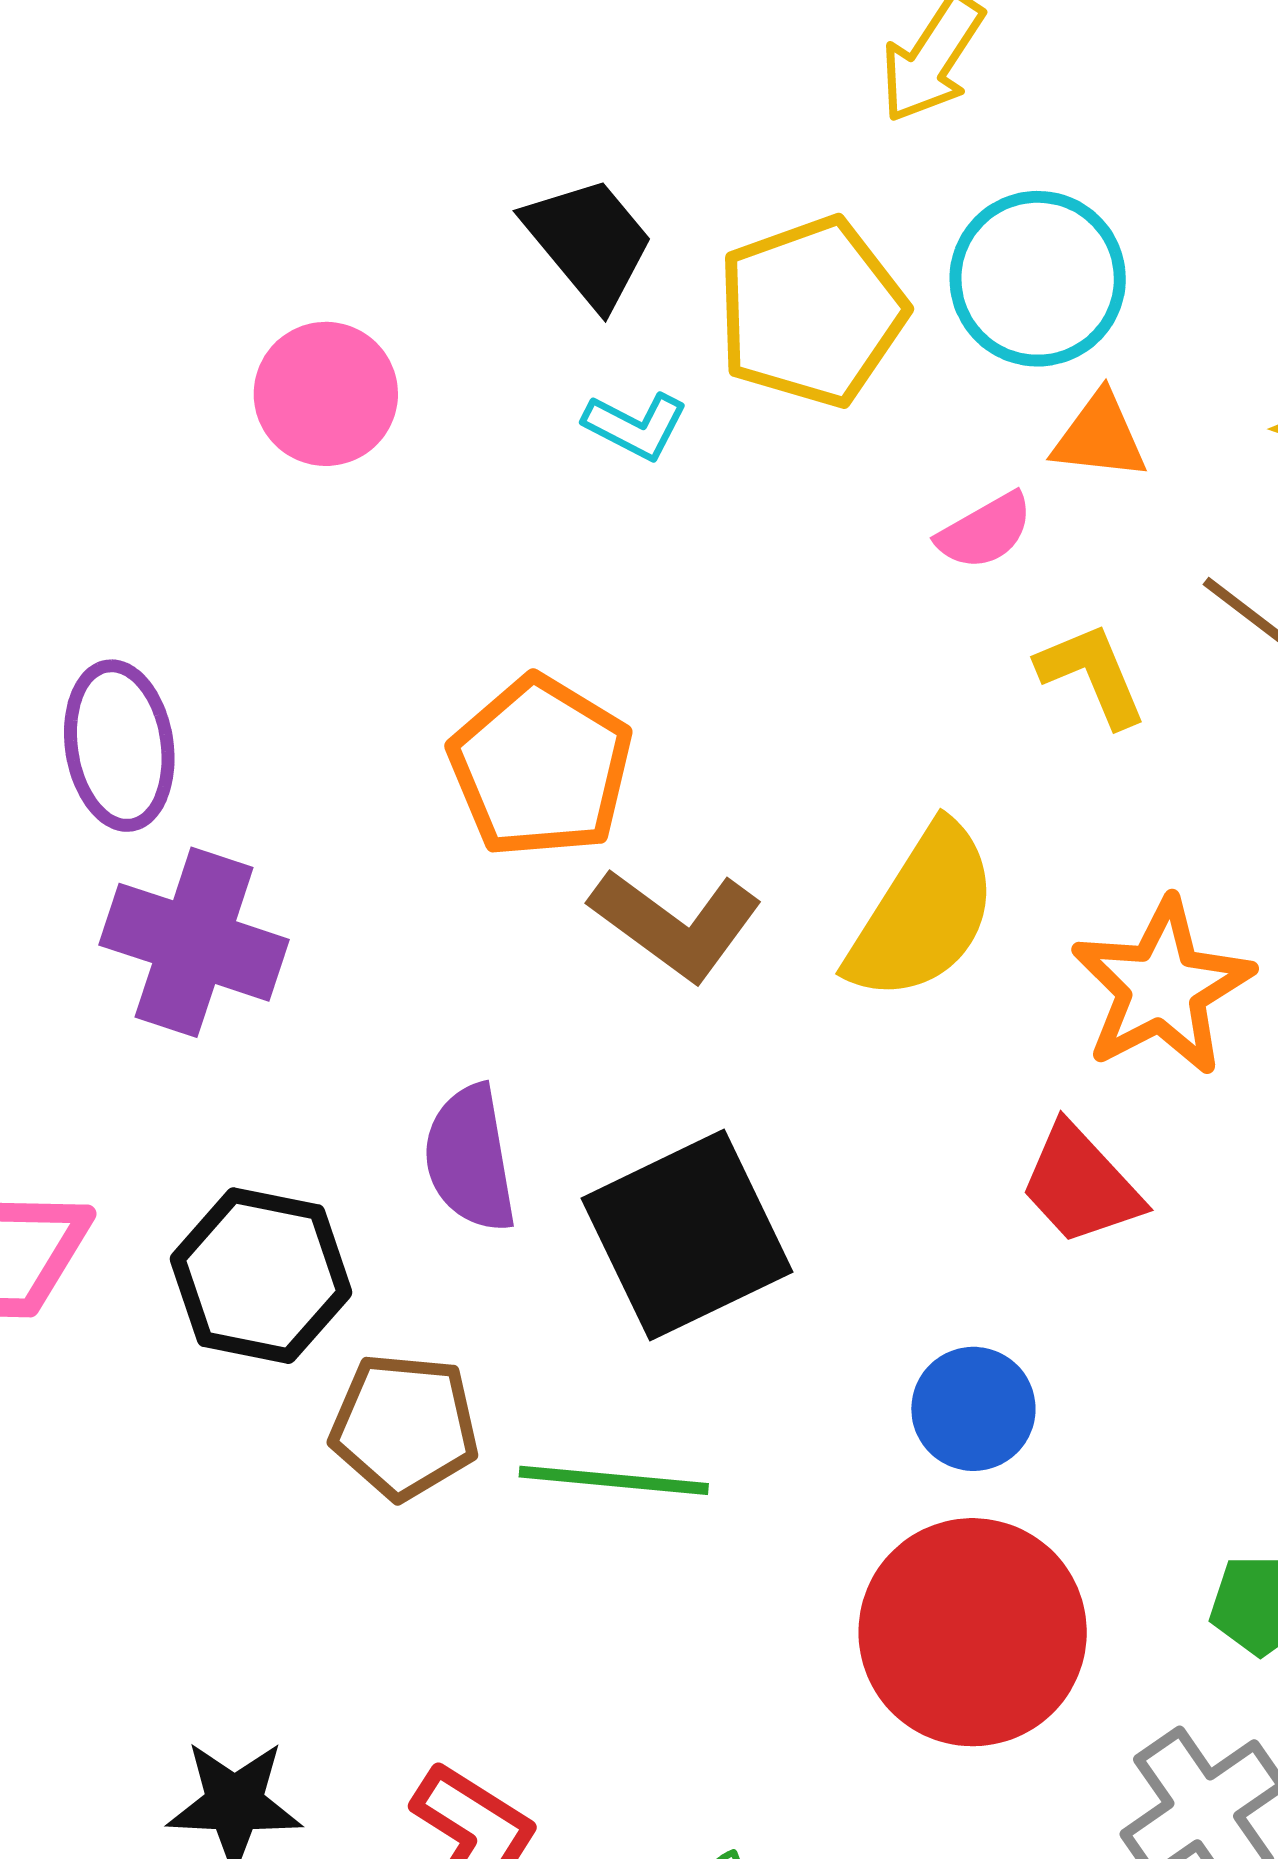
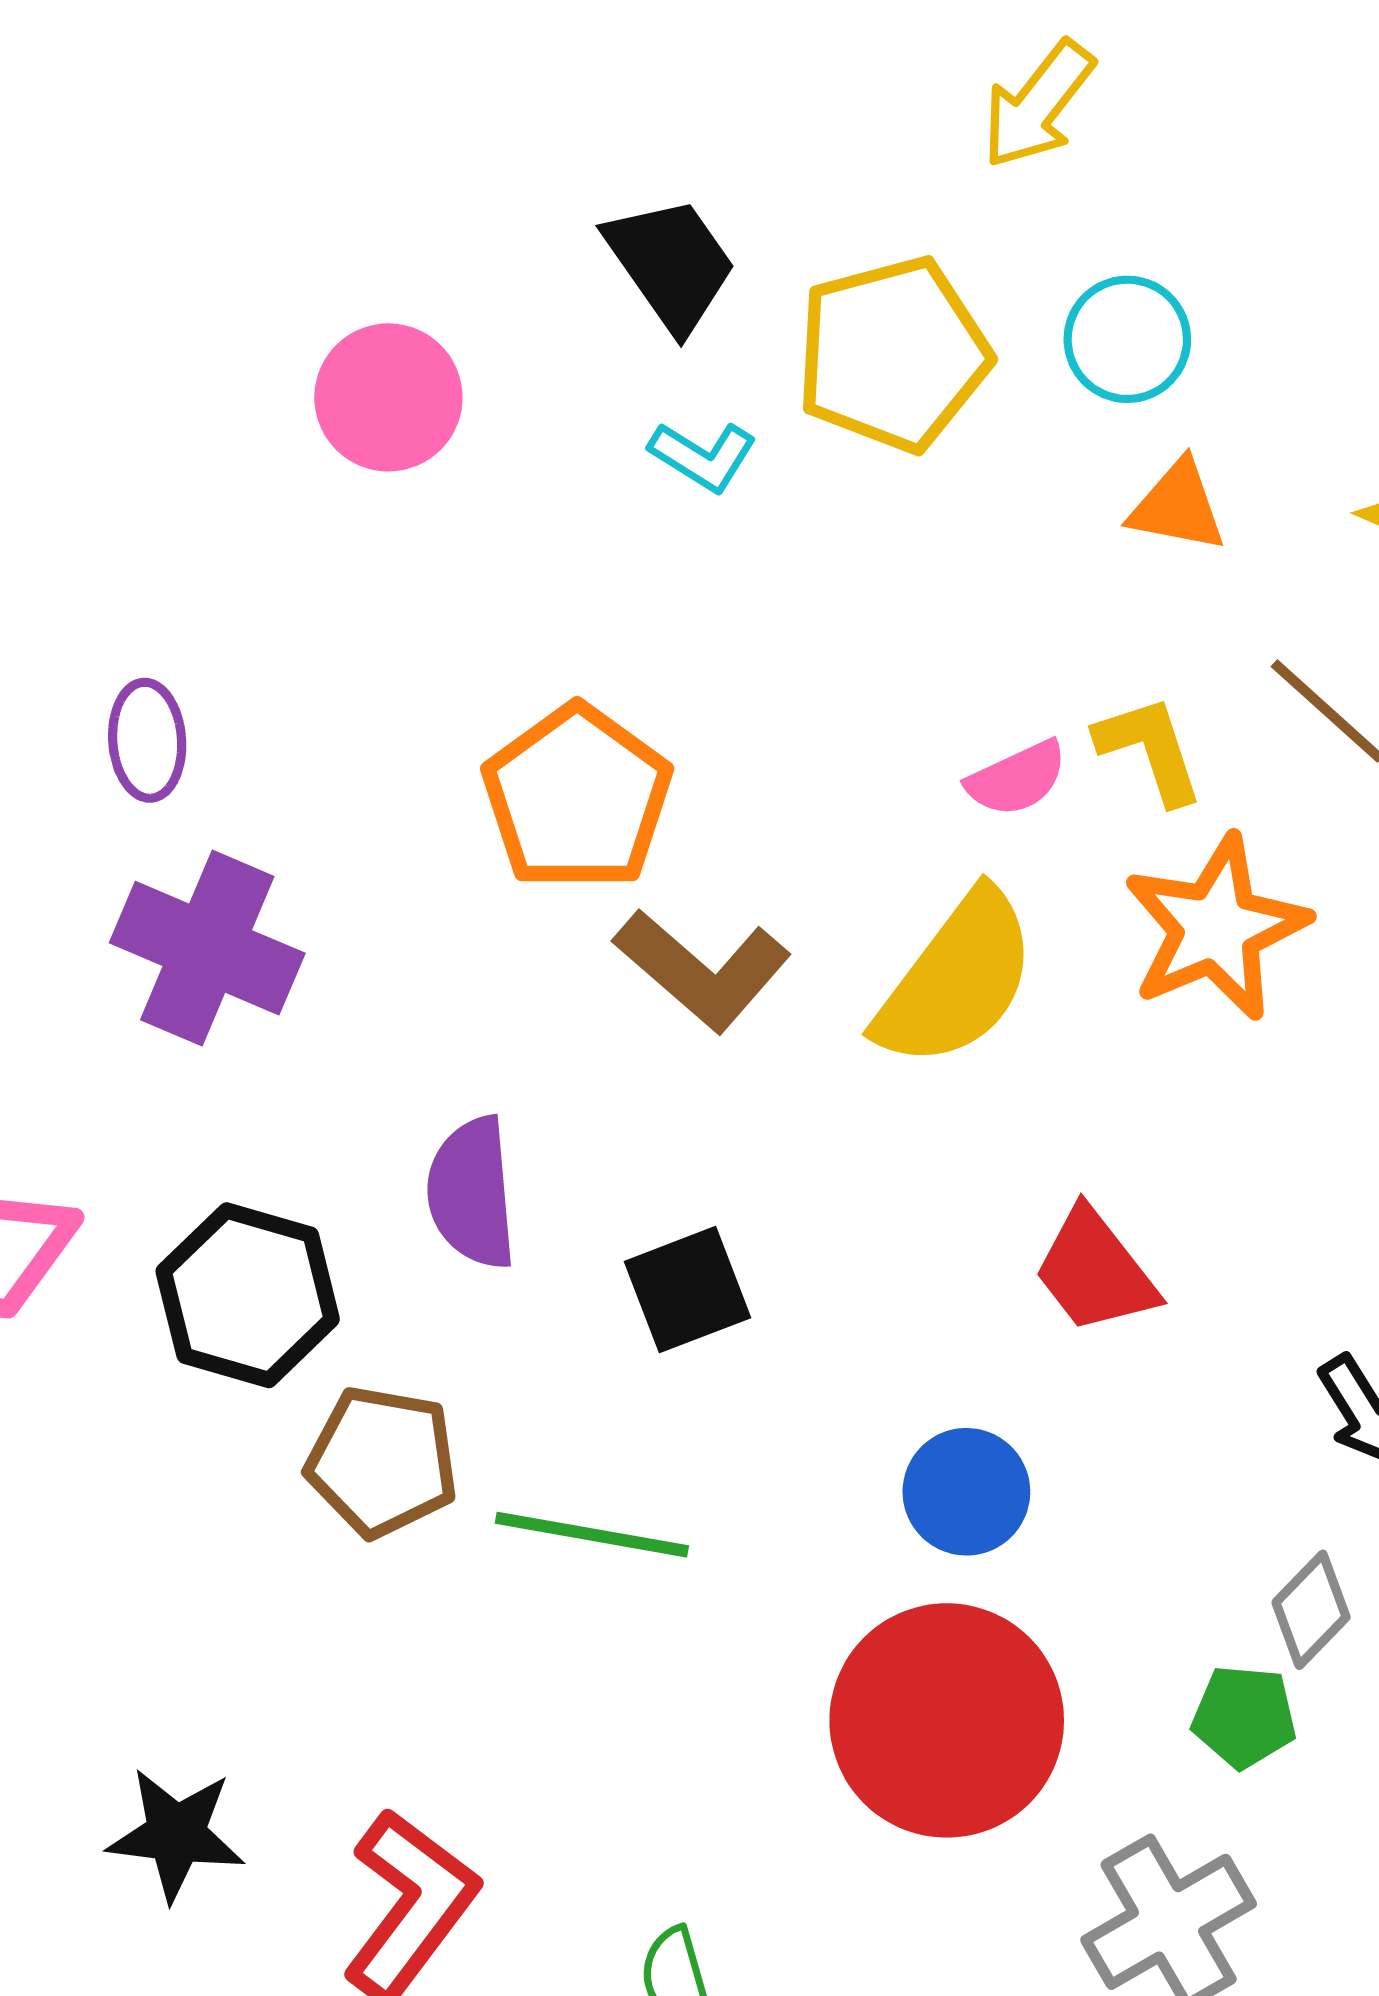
cyan circle: (1038, 279) -> (1127, 339), size x0.7
pink semicircle: (985, 531) -> (1017, 778), moved
purple ellipse: (119, 746) -> (147, 740), size x0.7
orange star: (1162, 987) -> (1216, 928), moved
black square: (687, 1235) -> (688, 1290), size x0.6

